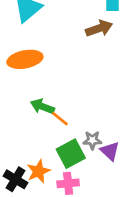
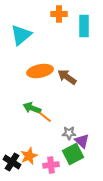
brown arrow: (99, 28) -> (67, 77), moved, turned -126
orange ellipse: (25, 59) -> (40, 71), moved
green square: (71, 154) -> (73, 154), moved

